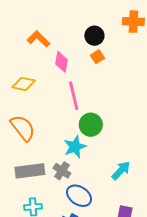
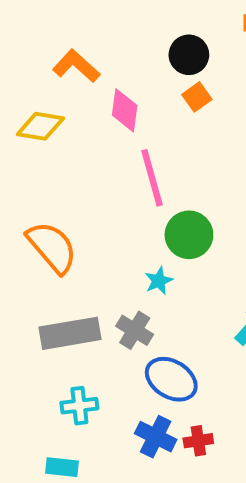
yellow diamond: (24, 84) -> (40, 126), moved
cyan star: (75, 147) -> (159, 281), size x0.6

